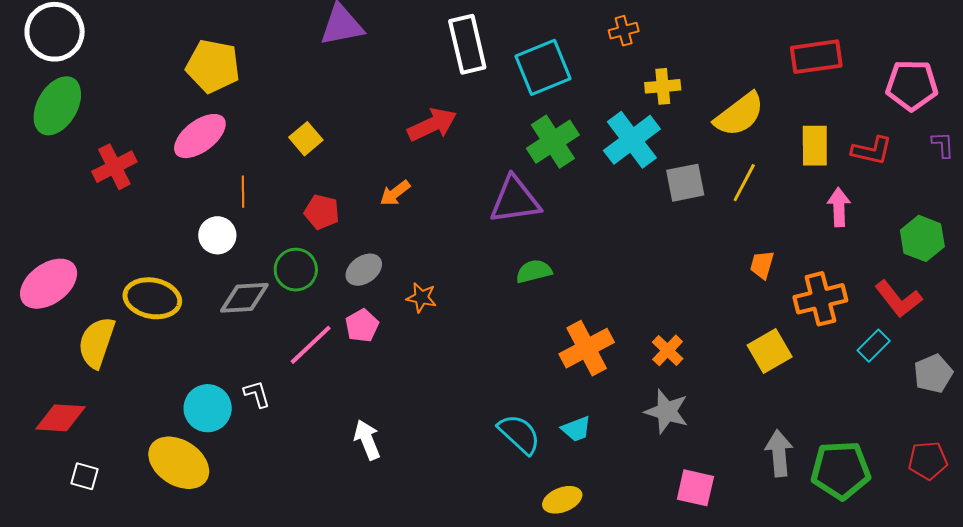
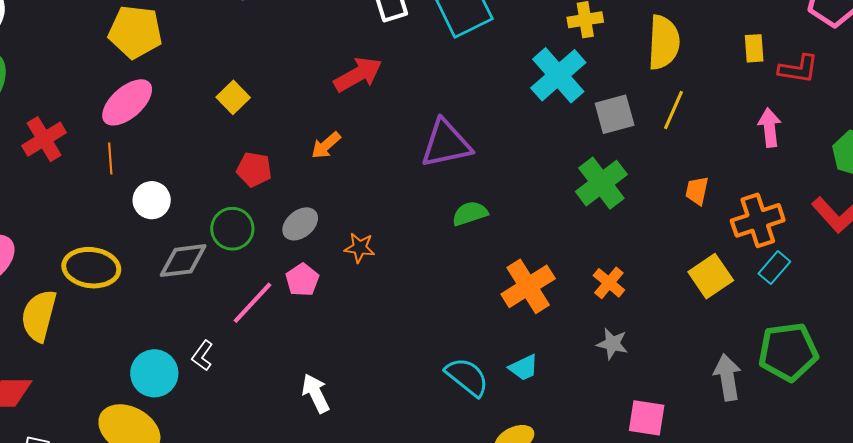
yellow semicircle: (739, 115) -> (664, 42), turned -46
green cross: (553, 142) -> (601, 183), moved
yellow rectangle: (815, 146) -> (754, 48), moved, size x0.7
orange line: (243, 192) -> (110, 158), moved
cyan rectangle: (874, 346) -> (774, 268), moved
white L-shape: (257, 394) -> (202, 356), turned -124
gray star: (667, 411) -> (612, 344), size x0.7
green pentagon: (841, 470) -> (788, 352), moved

